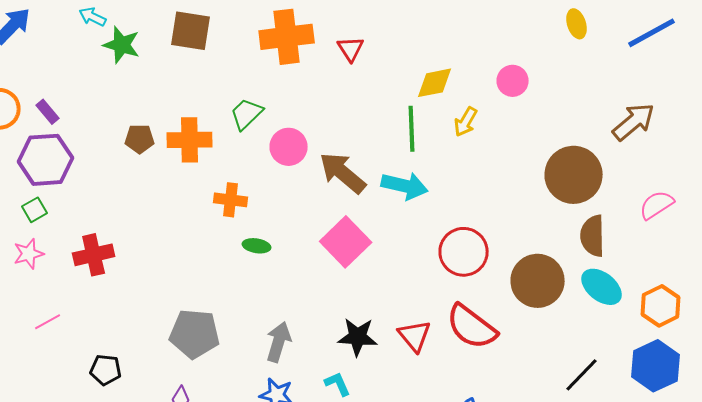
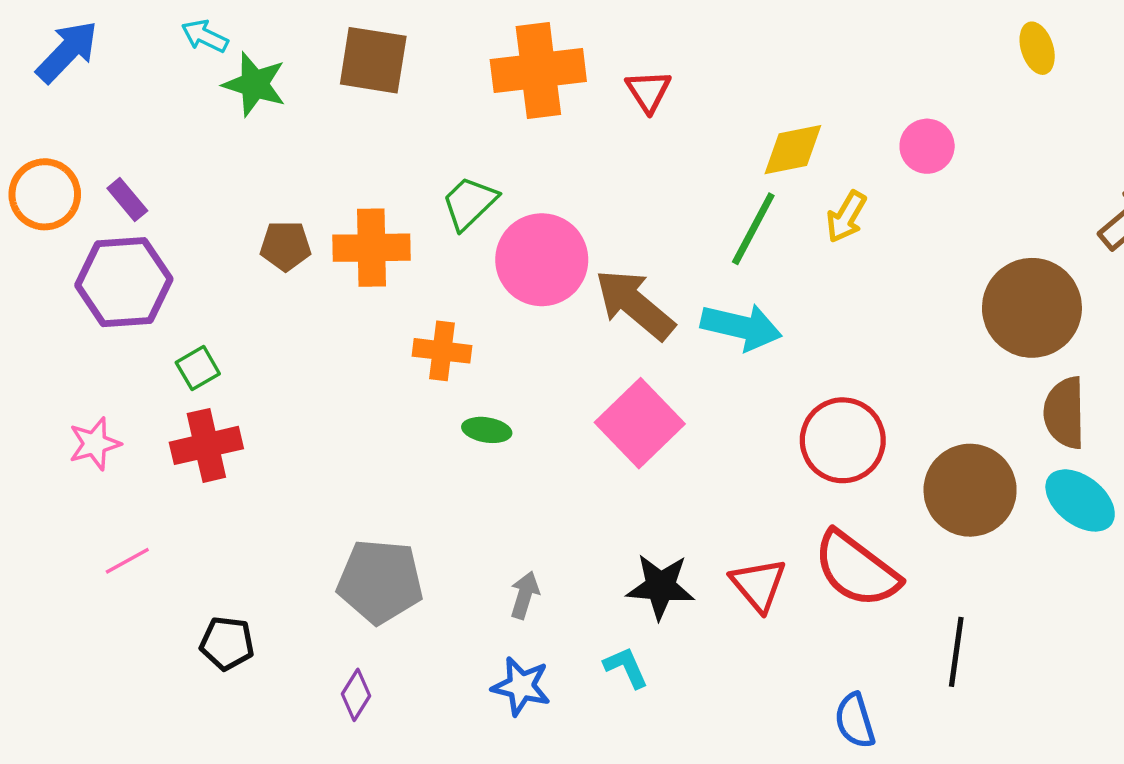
green line: (412, 129) -> (753, 229), turned 30
pink circle: (289, 147) -> (542, 260), size x1.4
green square: (35, 210) -> (198, 368), moved
gray arrow: (279, 342) -> (525, 595), size x0.7
black line: (582, 375) -> (956, 652), moved, turned -36

